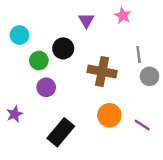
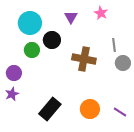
cyan circle: (19, 35) -> (30, 23), moved, size x1.5
purple circle: (46, 87) -> (14, 73), moved
orange circle: (109, 115) -> (90, 109), moved
purple line: (142, 125) -> (120, 112), moved

